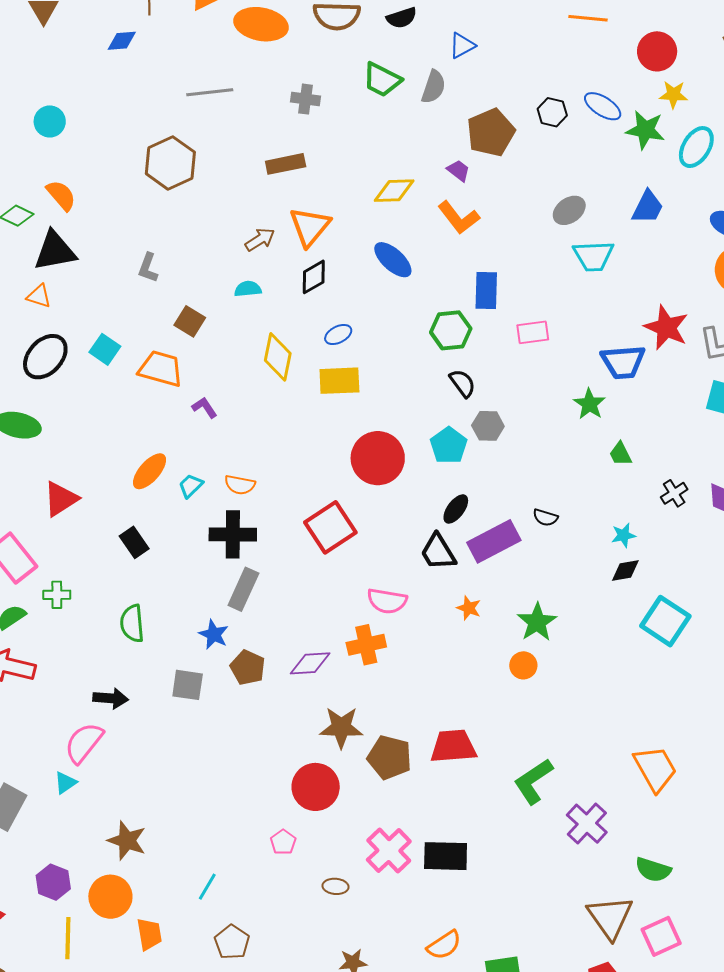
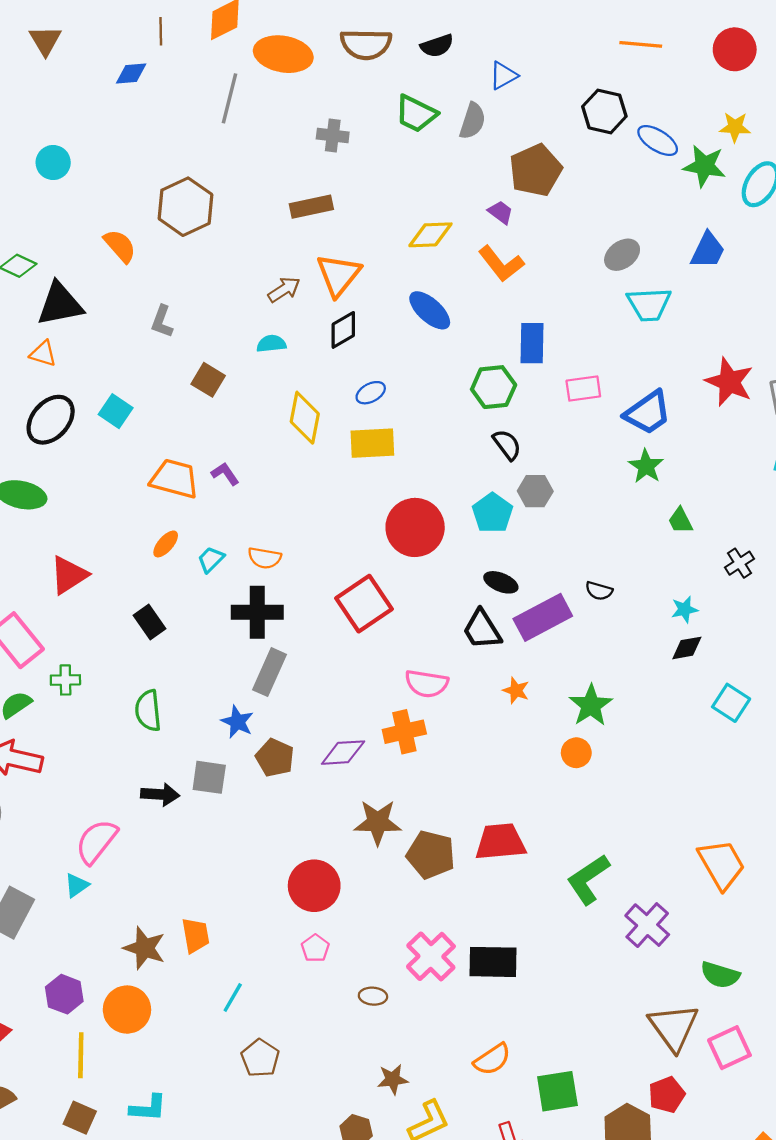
red circle: (657, 51) -> (735, 49), moved
gray line: (210, 92) -> (229, 98), moved, turned -69
black hexagon: (552, 112) -> (604, 111), moved, size x1.4
orange semicircle: (61, 195) -> (120, 246), moved
blue trapezoid: (623, 362) -> (648, 413), moved, turned -30
orange trapezoid: (161, 369) -> (175, 479), moved
orange ellipse: (150, 471) -> (166, 544), size x0.7
black ellipse: (456, 509) -> (501, 582), turned 76
cyan square: (665, 621) -> (731, 703), size x0.7
black arrow: (111, 698) -> (160, 794), moved
red circle: (316, 787) -> (314, 886), moved
orange trapezoid: (149, 934) -> (195, 935), moved

